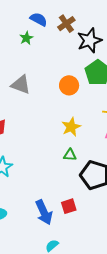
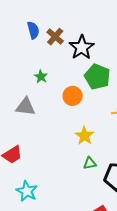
blue semicircle: (39, 19) -> (33, 30), moved, turned 60
green star: (26, 38) -> (41, 77), moved

